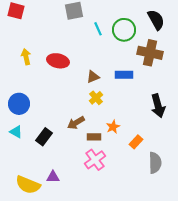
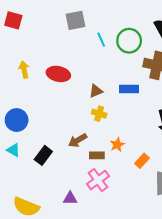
yellow cross: (96, 98) -> (99, 114), turned -32
purple triangle: (53, 177) -> (70, 198), moved

